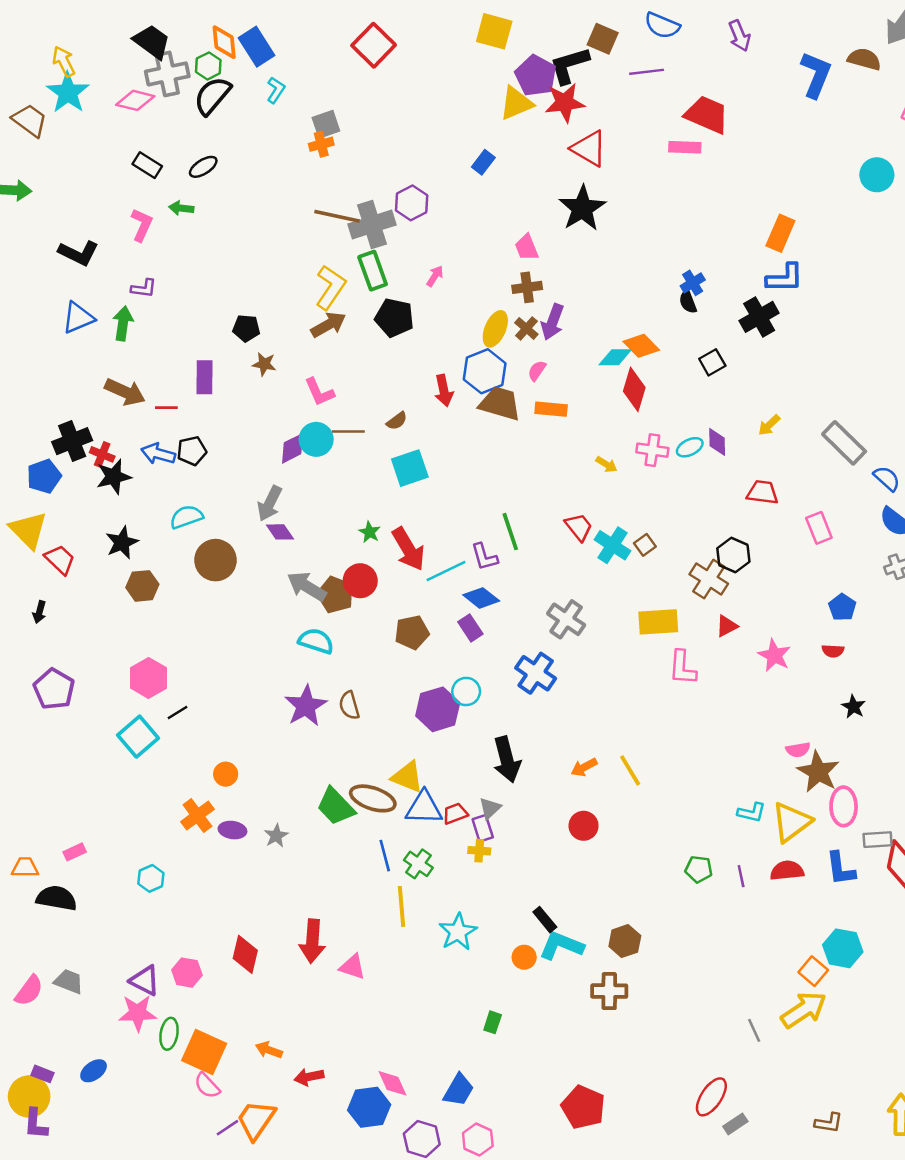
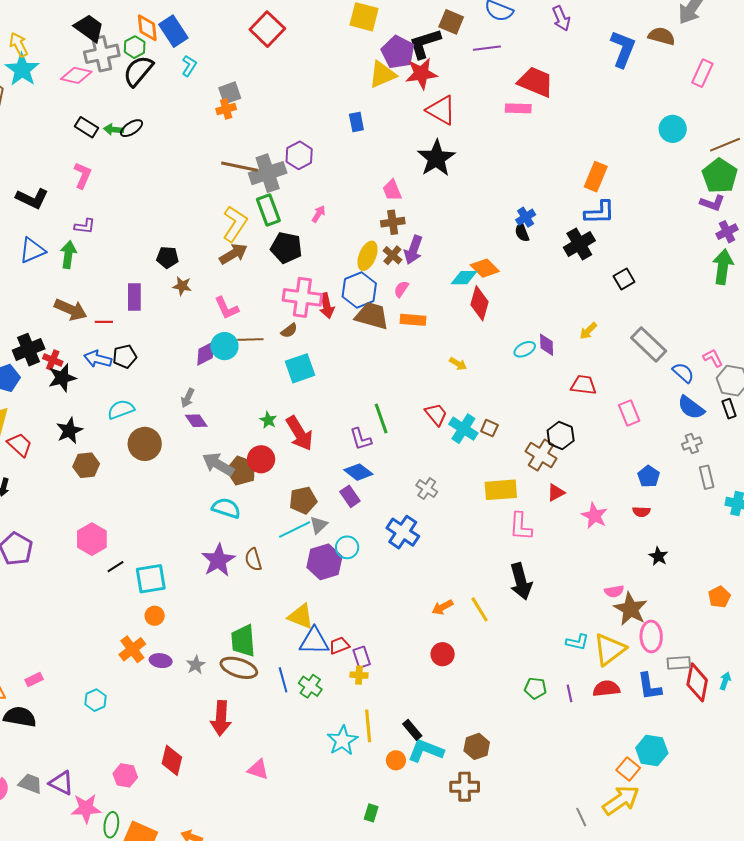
blue rectangle: (483, 162) -> (356, 122), turned -48
green arrow: (181, 208) -> (114, 130), moved
black square: (712, 362) -> (624, 279), moved
pink cross: (652, 450) -> (302, 297), moved, size x1.5
gray arrow: (270, 503) -> (188, 398), size x0.7
brown square: (645, 545) -> (489, 428), turned -30
cyan line: (446, 571) -> (295, 530), moved
gray cross: (566, 619) -> (427, 489), size x0.7
cyan square: (138, 737) -> (151, 579), moved, turned 32
black arrow: (507, 759) -> (521, 581), moved
brown ellipse: (373, 798) -> (239, 668), moved
green trapezoid: (336, 806) -> (243, 641), turned 40
gray triangle: (490, 808) -> (319, 525), moved
yellow line: (402, 906) -> (368, 726), moved
red arrow: (312, 941) -> (221, 718), moved
purple triangle: (145, 981) -> (61, 783), moved

